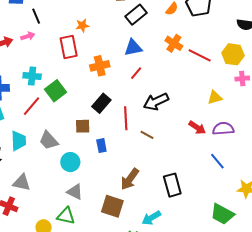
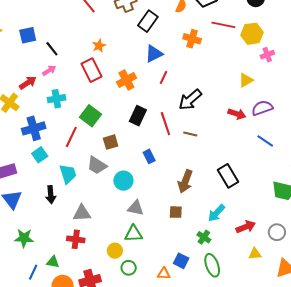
red line: (200, 55) -> (223, 25), moved
cyan cross: (32, 76) -> (56, 99), moved
brown square: (83, 126) -> (111, 142), moved
brown square: (112, 206) -> (176, 212), size x0.6

